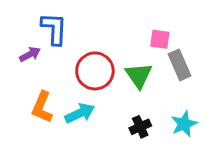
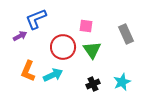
blue L-shape: (54, 29) -> (36, 19), turned -115
pink square: (160, 39) -> (86, 26), moved
gray rectangle: (179, 65) -> (126, 34), moved

